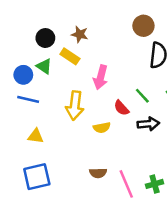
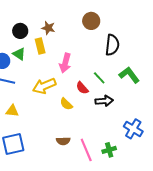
brown circle: (143, 26) -> (91, 21), moved
yellow rectangle: (70, 56) -> (40, 46), turned 42
yellow arrow: (75, 105) -> (44, 86), turned 60
yellow semicircle: (102, 128) -> (66, 104), turned 56

